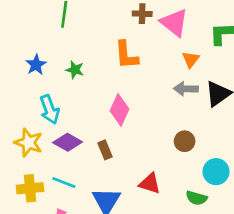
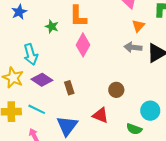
orange L-shape: (126, 55) -> (78, 16), moved
blue star: (36, 65) -> (19, 12), moved
pink diamond: (119, 110) -> (83, 45), moved
brown circle: (185, 141) -> (116, 90), moved

